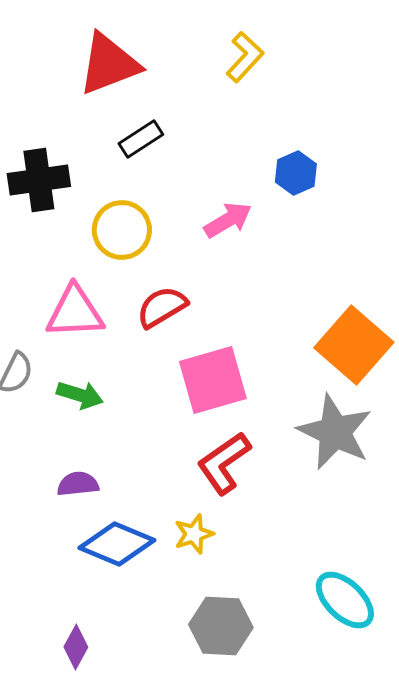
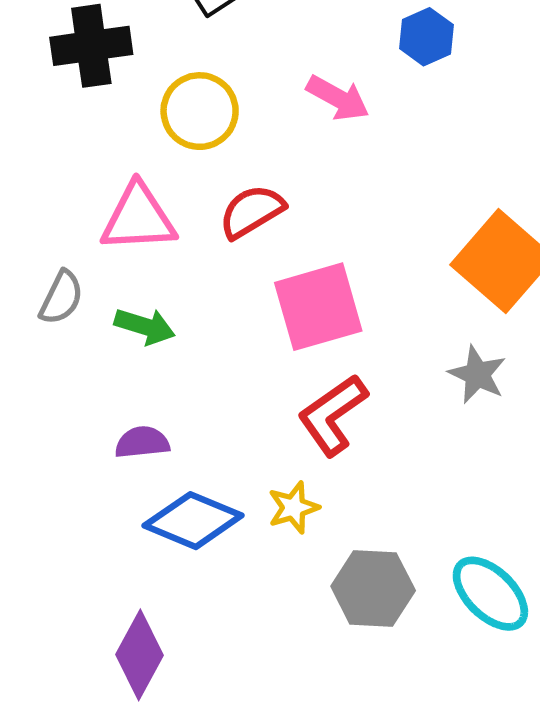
pink arrow: (228, 220) -> (338, 98), turned 60
gray star: (335, 432) -> (477, 374), size x0.6
gray hexagon: (221, 626) -> (373, 588), moved
purple diamond: (76, 647) -> (140, 655), size x1.5

